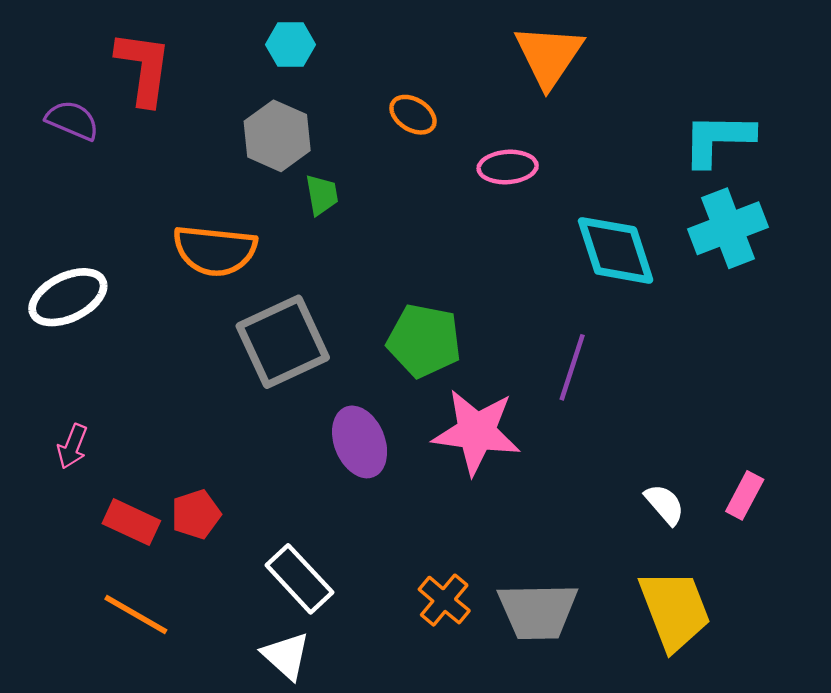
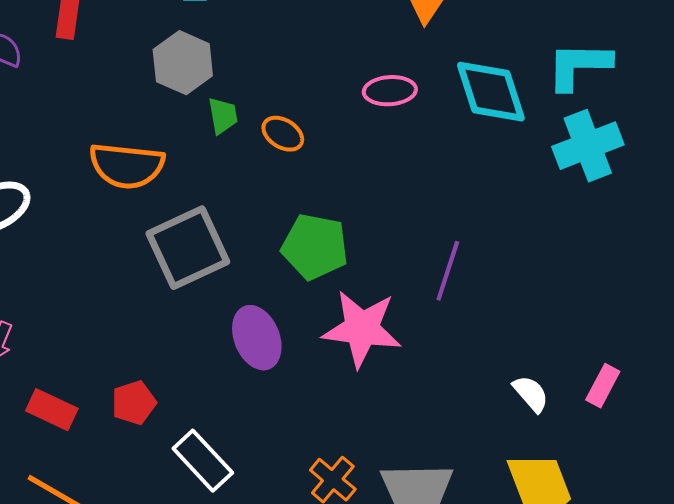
orange ellipse: (413, 115) -> (283, 134), moved
cyan diamond: (616, 250) -> (491, 92), moved
red pentagon: (196, 514) -> (134, 403), moved

